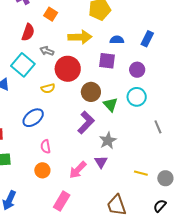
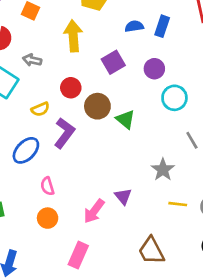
yellow arrow: (80, 37) -> (73, 36), turned -85
blue semicircle: (117, 40) -> (134, 26), moved
purple square: (107, 61) -> (113, 62), turned -30
red circle: (68, 69) -> (71, 88), moved, size x0.6
cyan circle: (137, 97) -> (174, 98), moved
purple L-shape: (86, 123) -> (64, 133), moved
gray star: (108, 141) -> (163, 170), moved

